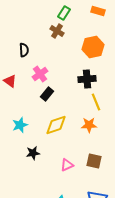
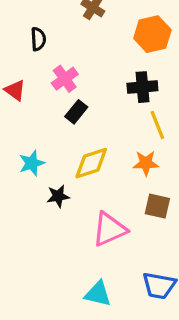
black star: (33, 153) -> (58, 196), moved
brown square: (94, 161) -> (157, 206), moved
pink triangle: (67, 165) -> (109, 229), size x1.6

